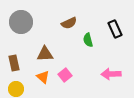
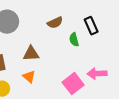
black rectangle: (115, 29) -> (91, 26), moved
pink square: (65, 75) -> (73, 84), moved, size x1.5

